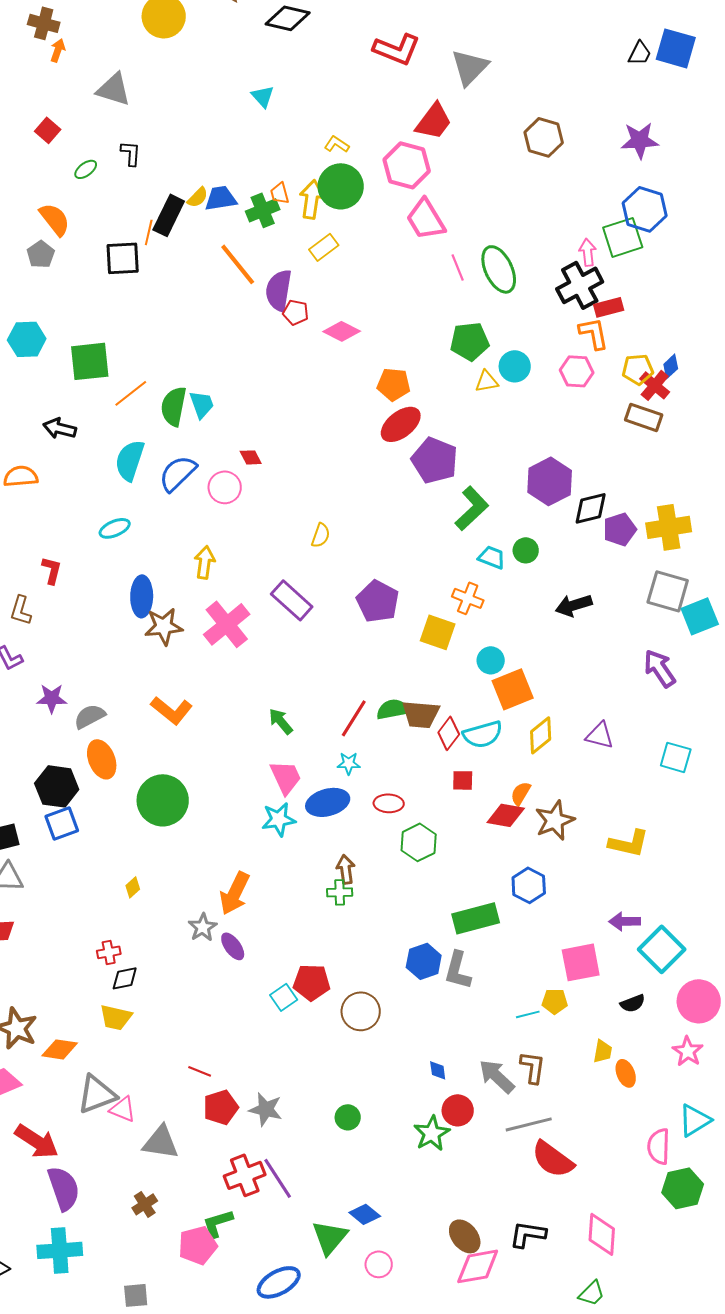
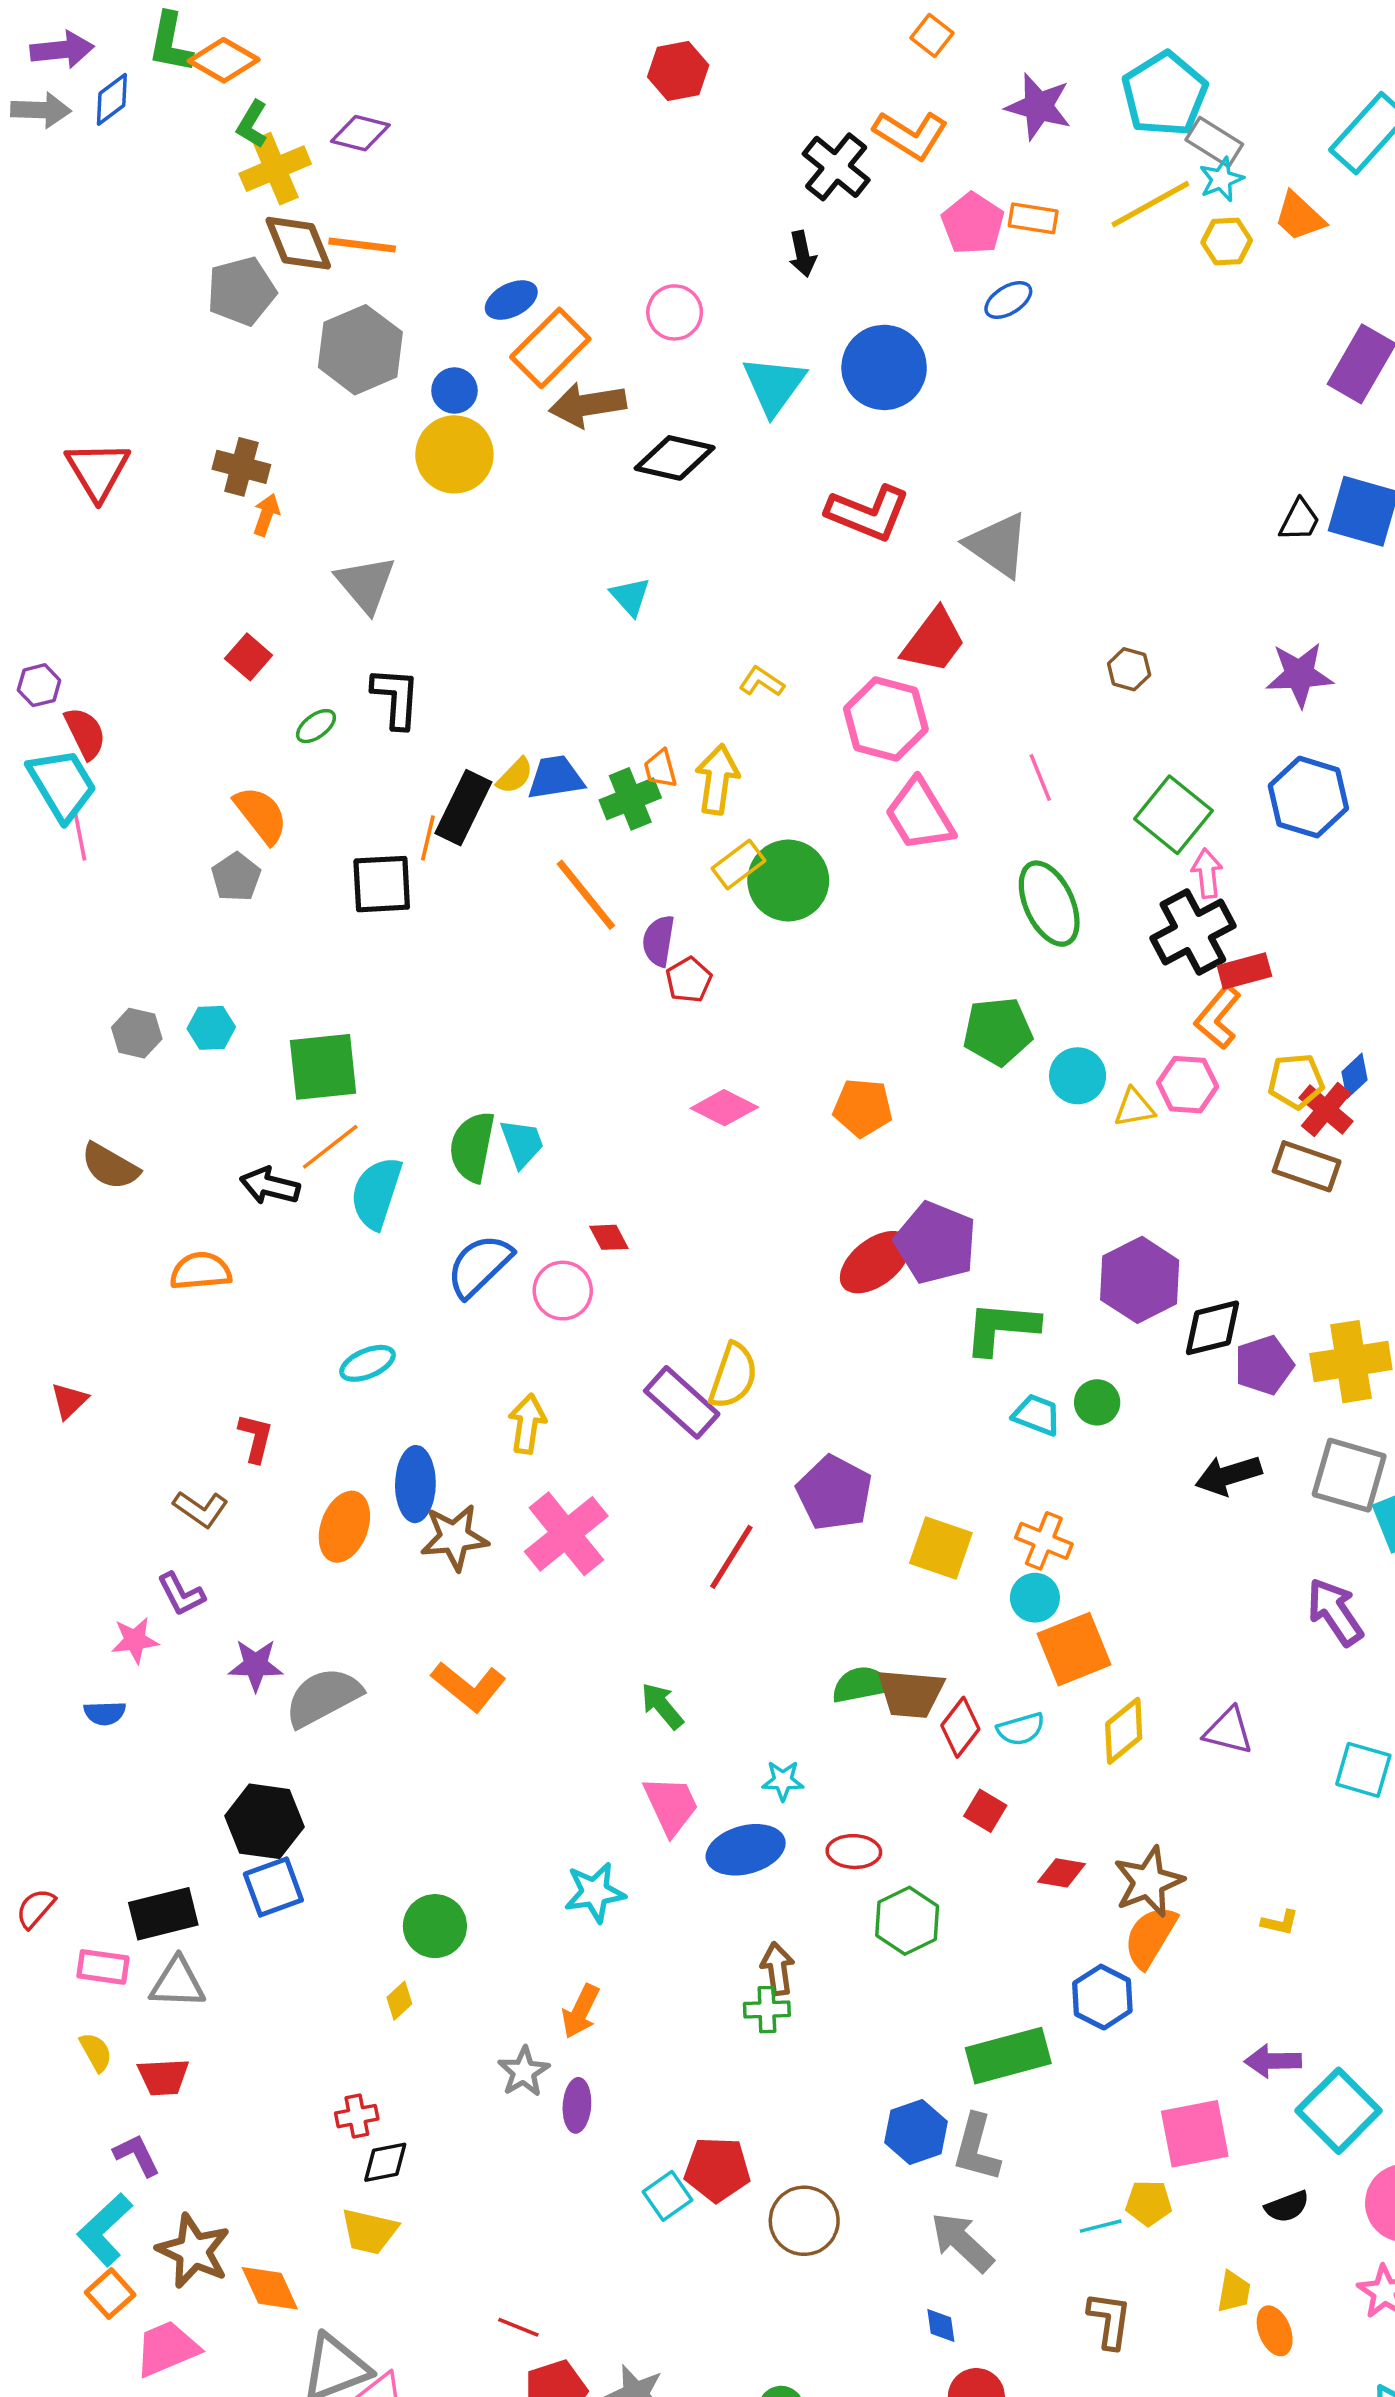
gray triangle: (470, 67) -> (998, 545), turned -39
gray triangle: (114, 89) -> (366, 584), turned 33
brown hexagon: (544, 137) -> (1129, 669), size x0.6
black L-shape: (131, 153) -> (396, 698), size x1.4
green circle: (341, 186) -> (788, 880), moved
green square: (623, 237) -> (1173, 815), moved, turned -33
pink line: (458, 267) -> (1040, 778), moved
purple semicircle: (279, 290) -> (659, 941), size x0.7
red pentagon: (296, 312) -> (689, 980), turned 30
pink diamond: (342, 331) -> (724, 1108), moved
orange L-shape: (594, 333) -> (1218, 1017), turned -129
cyan hexagon: (27, 339) -> (211, 1028), size x0.7
yellow triangle: (487, 381) -> (1134, 1108), moved
orange line: (131, 393) -> (330, 1147), moved
red ellipse: (401, 424) -> (875, 1262), moved
cyan semicircle: (130, 460) -> (376, 1193), moved
green L-shape: (472, 508) -> (1001, 1328), turned -132
yellow semicircle: (321, 535) -> (733, 1376), size x1.5
orange cross: (468, 598) -> (1044, 1541), moved
purple rectangle: (292, 600) -> (682, 1402), moved
black arrow: (574, 605) -> (1228, 1475), moved
brown L-shape: (21, 610) -> (201, 1509), turned -72
gray semicircle: (90, 716) -> (323, 1697), size x1.4
red line: (354, 718) -> (731, 1557), moved
cyan semicircle: (483, 734) -> (1021, 1729), size x0.7
orange ellipse: (102, 759) -> (344, 1527), moved, turned 42
red square: (463, 780) -> (985, 1811), turned 30
orange semicircle: (521, 793) -> (1150, 1937), moved, size x1.5
green circle: (163, 800) -> (435, 1926), moved, size x0.7
red diamond: (506, 815) -> (1062, 1873), size x0.7
cyan star: (279, 819) -> (595, 1892), moved
yellow L-shape: (629, 843) -> (1280, 1923), size x0.5
orange arrow: (235, 893) -> (580, 2011), size x0.7
purple ellipse: (233, 946) -> (577, 2105), turned 40
orange diamond: (60, 1049) -> (270, 2288), turned 57
gray arrow: (497, 1076) -> (962, 2242), moved

